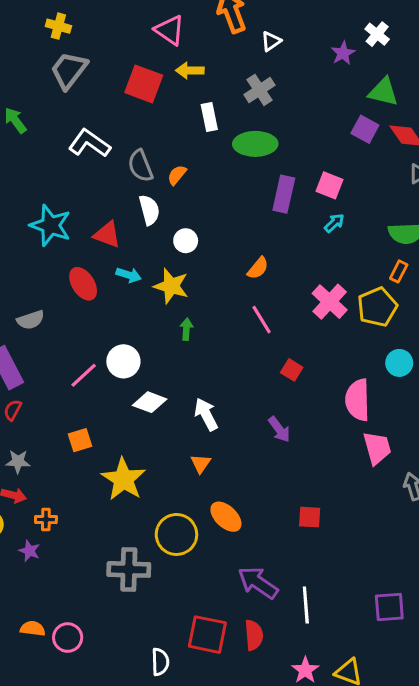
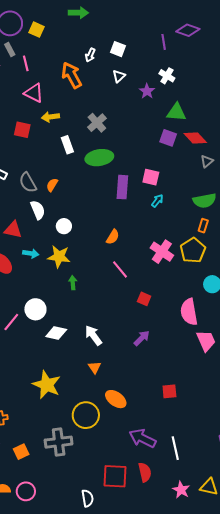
white triangle: (271, 41) -> (119, 76), moved
red square: (144, 84) -> (22, 130), size x0.7
purple arrow: (279, 429) -> (142, 338), turned -90
orange square: (80, 440) -> (21, 452), moved

